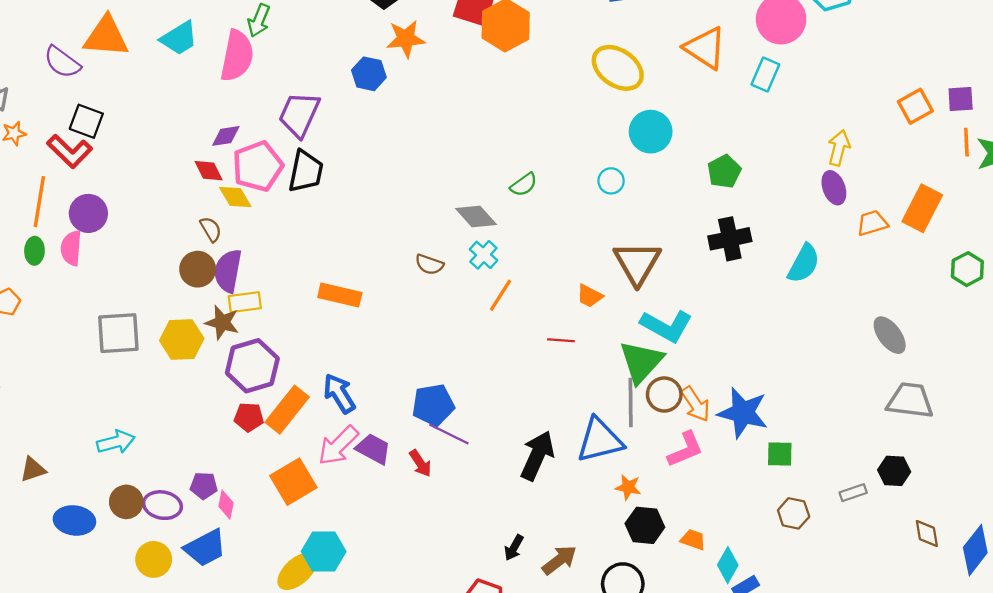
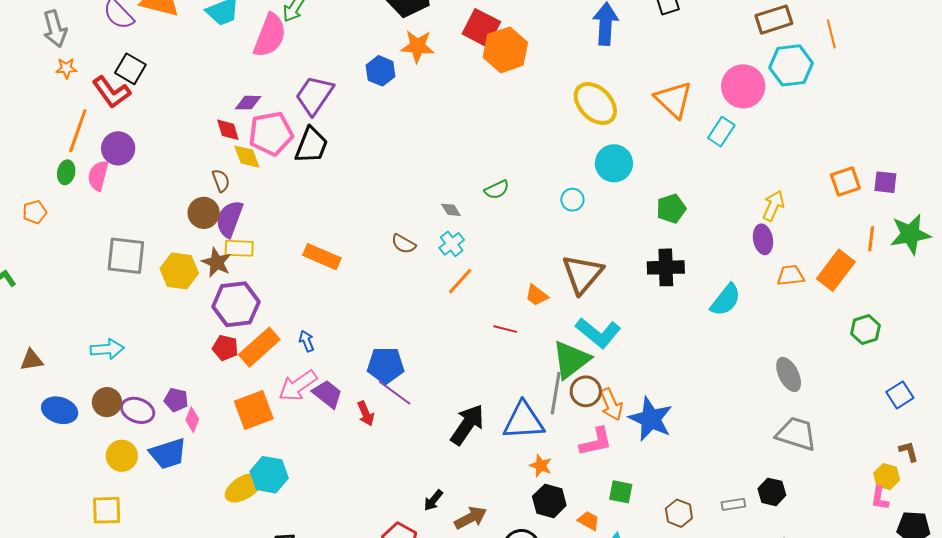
orange line: (966, 142) -> (871, 239), moved
gray diamond: (476, 217) -> (451, 210), size x0.6
blue arrow: (339, 393) -> (307, 341), size x0.6
green square: (780, 454) -> (621, 492), moved

